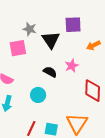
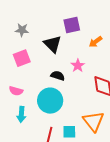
gray star: (30, 29) -> (22, 30), moved
cyan circle: (38, 95) -> (50, 101), size x1.6

